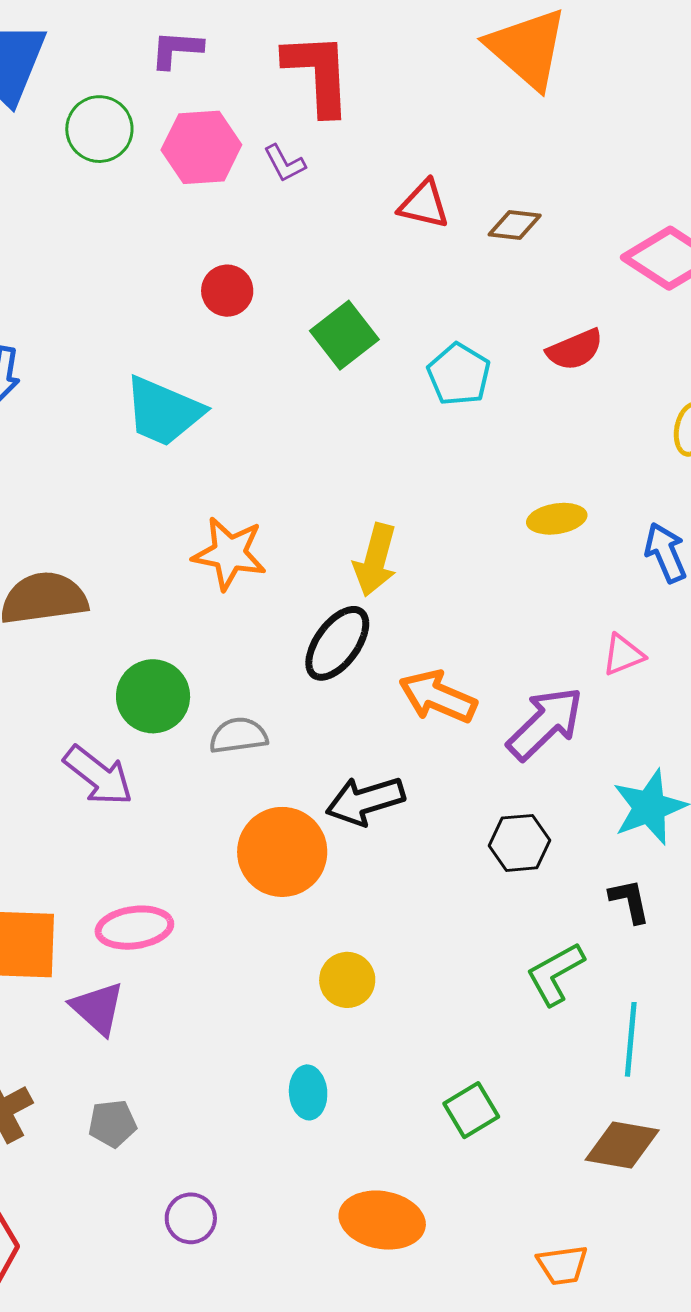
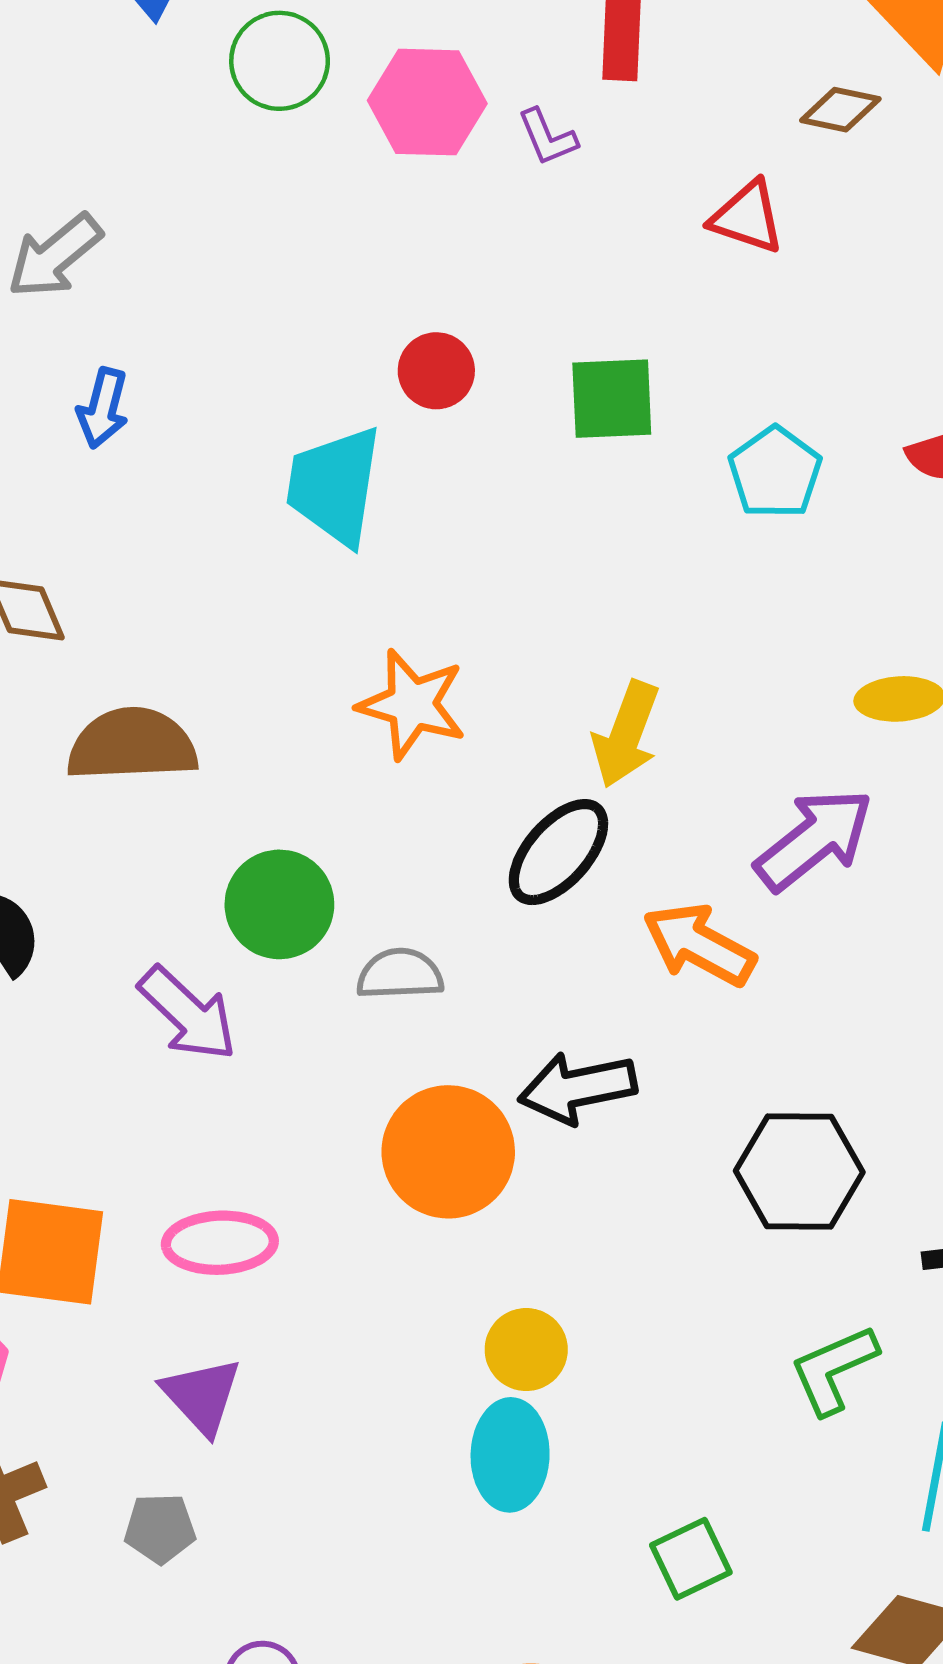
brown diamond: (515, 225) -> (840, 110), moved
red circle: (227, 291) -> (436, 371), moved
green square: (344, 335) -> (612, 399), turned 30
cyan trapezoid: (163, 411) -> (334, 486), turned 70
purple arrow: (545, 723) -> (814, 839), moved
black hexagon: (519, 843) -> (799, 1172), size x1.4
purple triangle: (98, 1008) -> (202, 1396), moved
cyan ellipse: (308, 1092) -> (510, 1455), moved, size x1.4

